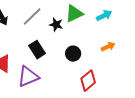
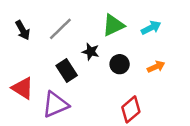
black star: (56, 25) -> (91, 52), moved
black circle: (73, 54) -> (120, 64), moved

